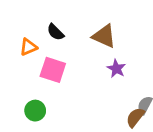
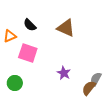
purple star: (116, 69) -> (64, 73), moved

